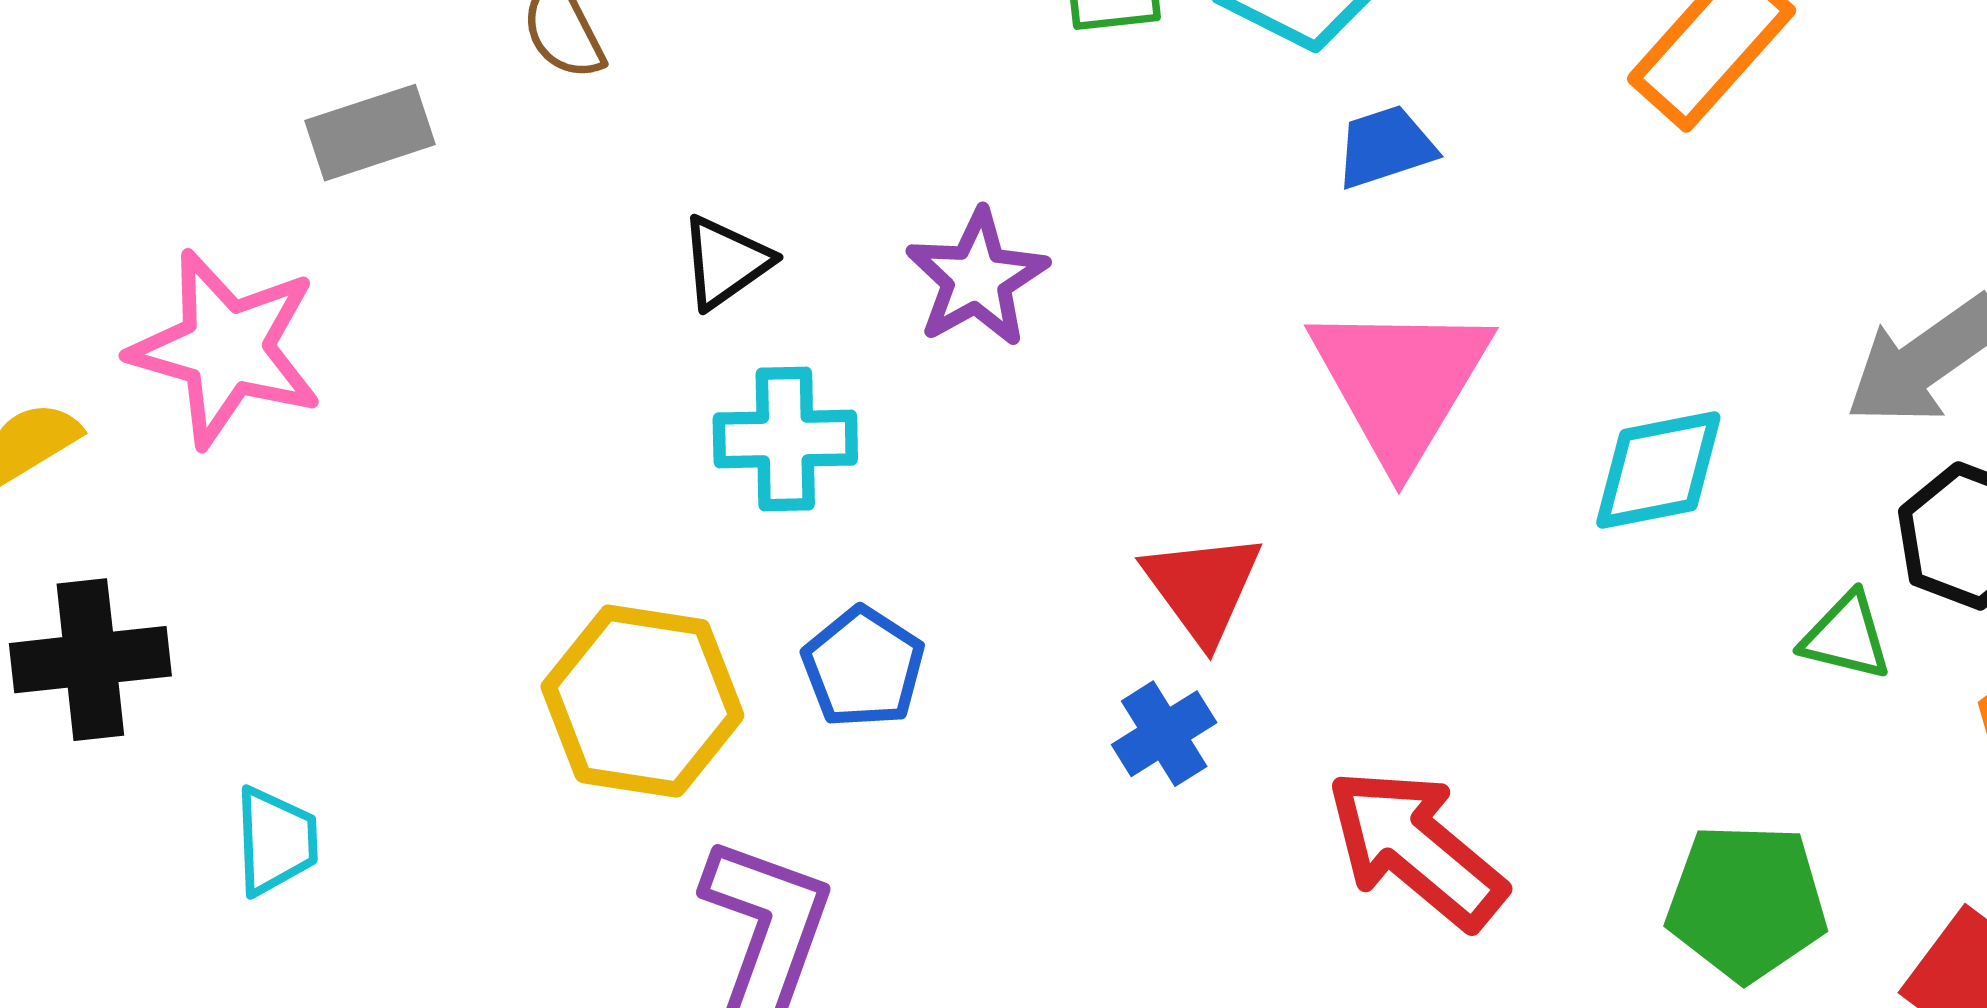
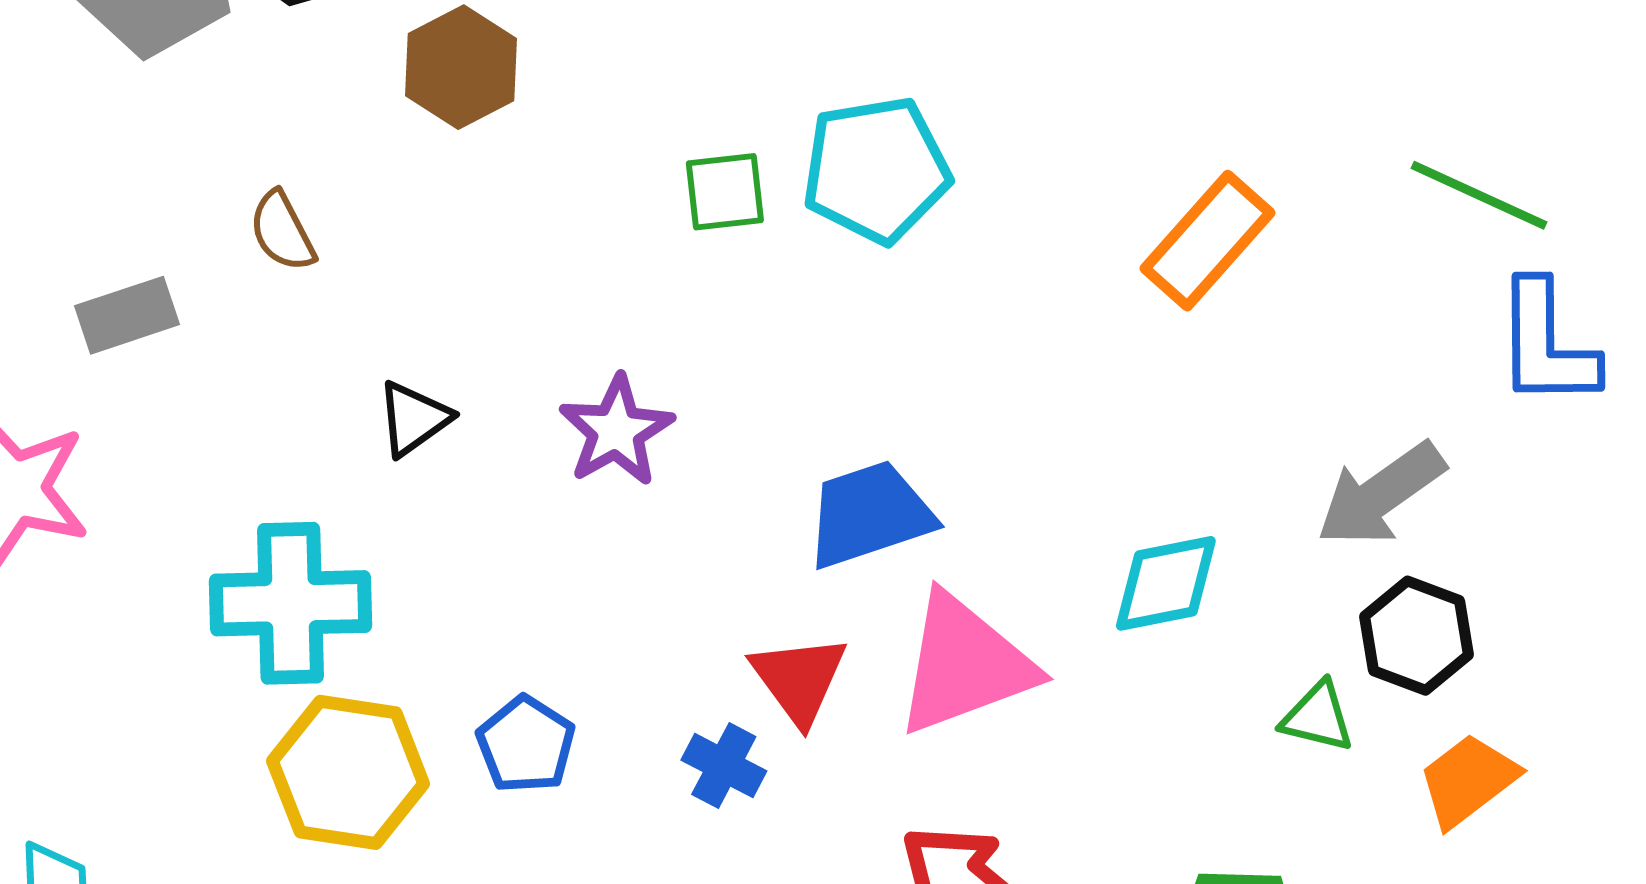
blue trapezoid: (1385, 147) -> (869, 514), moved, size x1.6
pink triangle: (1400, 382) -> (965, 665), moved, turned 39
cyan cross: (785, 439) -> (290, 603), moved, size x1.4
blue cross: (1164, 734) -> (724, 766), moved, turned -30

